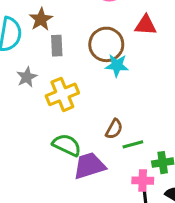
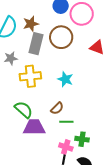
brown circle: (106, 44) -> (61, 37), moved
gray rectangle: (57, 46) -> (36, 44), size x1.5
cyan star: (117, 65) -> (65, 79), moved

